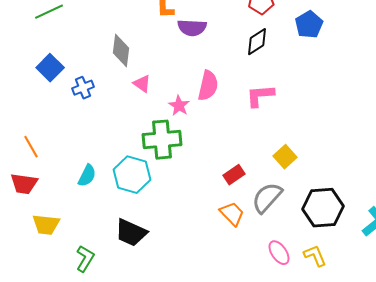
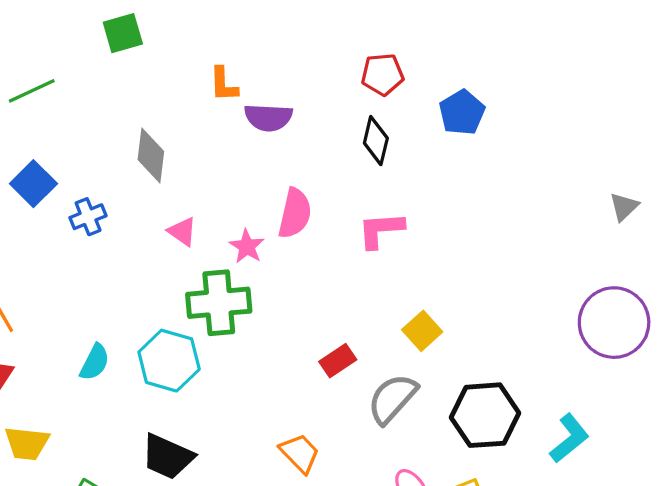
black diamond: (257, 42) -> (376, 141), turned -44
pink triangle: (142, 84) -> (182, 232), moved
orange trapezoid: (232, 214) -> (300, 453), moved

